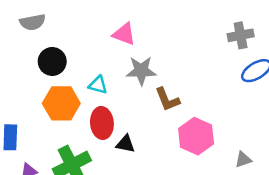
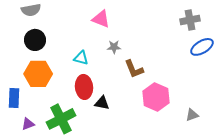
black circle: (52, 61) -> (35, 40), moved
gray star: (141, 71) -> (114, 47), size x0.6
orange hexagon: (61, 103) -> (38, 74), moved

